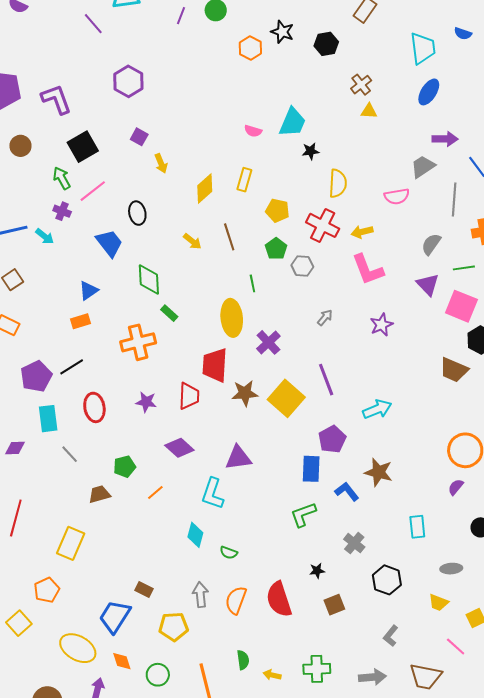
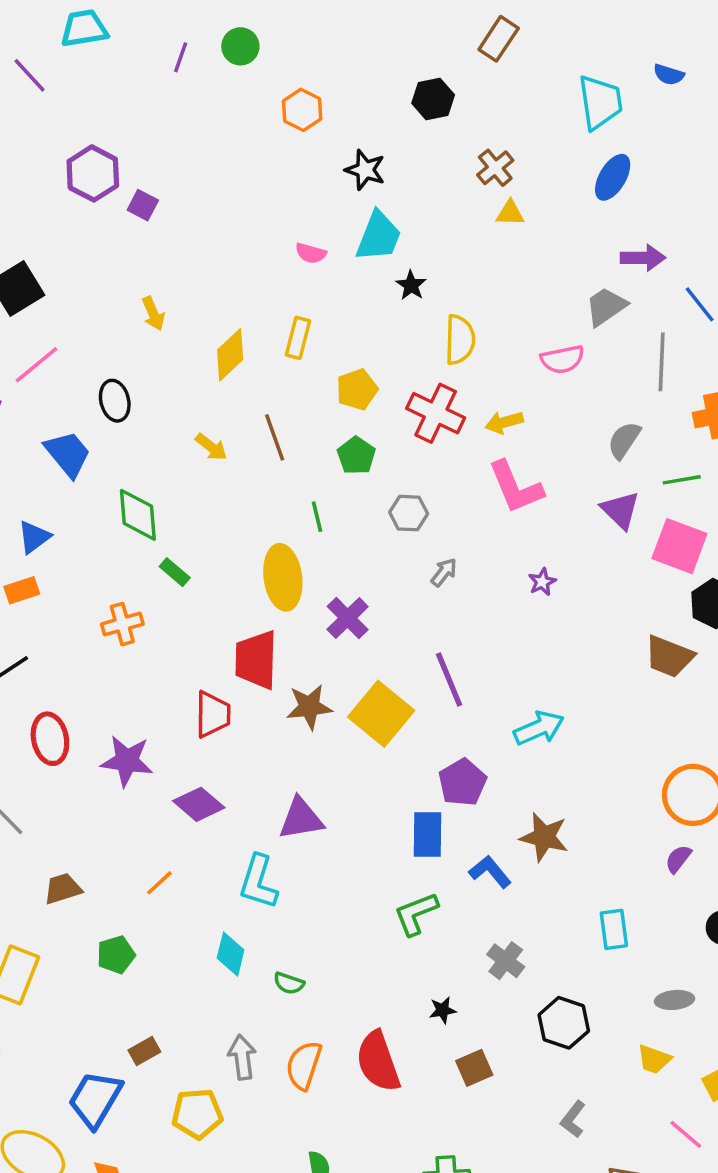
black star: (282, 32) -> (365, 170), moved
purple square: (139, 137) -> (143, 205), moved
black star: (311, 151) -> (411, 285), turned -30
yellow pentagon: (277, 211) -> (357, 390), turned -30
gray hexagon: (302, 266) -> (409, 513), moved
purple star: (381, 325) -> (542, 582), size x0.7
orange cross: (138, 342) -> (122, 624), size x0.7
purple star: (146, 402) -> (127, 761), moved, size x1.4
green pentagon: (125, 467) -> (116, 955), moved
brown rectangle: (144, 589) -> (144, 1051), turned -54

